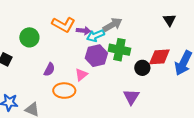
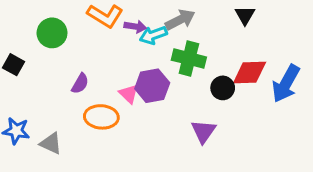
black triangle: (170, 20) -> (245, 15), moved
purple hexagon: (96, 56) -> (152, 86), moved
pink triangle: (81, 75) -> (129, 94), turned -40

